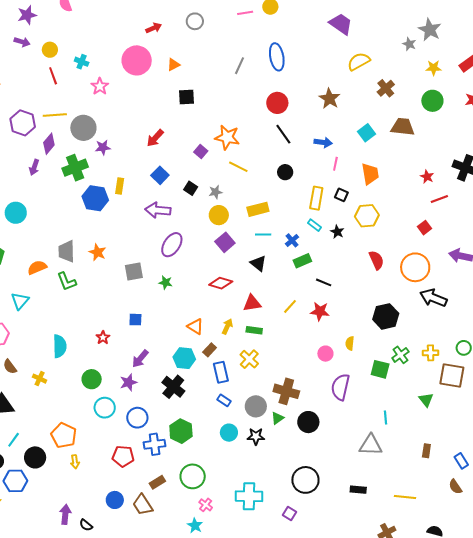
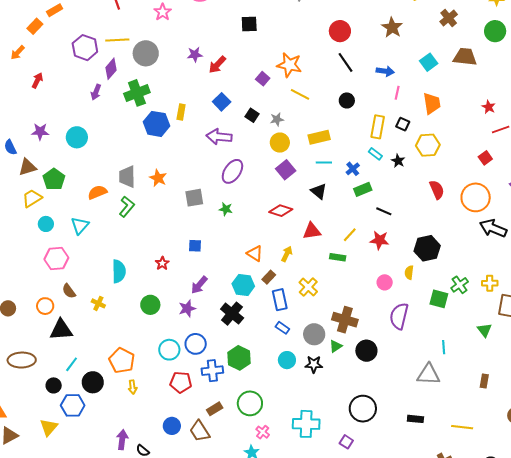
purple star: (103, 147) -> (195, 55), moved
green L-shape: (67, 281) -> (127, 207), turned -120
black hexagon: (386, 316) -> (427, 248), moved
green rectangle: (254, 330) -> (338, 257), moved
cyan circle: (105, 408) -> (169, 350), moved

